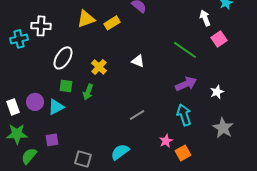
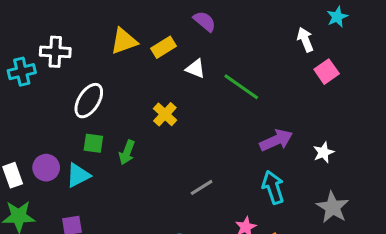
green line: (185, 50) -> (241, 87), moved
white triangle: (138, 61) -> (195, 69), moved
yellow cross: (99, 67) -> (165, 114), moved

